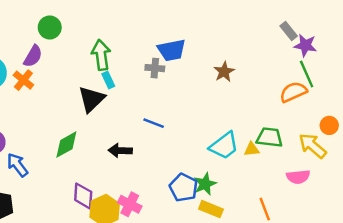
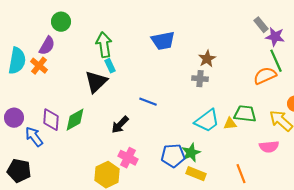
gray cross: (155, 68) -> (200, 79), moved
black arrow: (120, 151) -> (120, 125), turned -48
blue pentagon: (183, 188) -> (173, 156), turned -30
purple diamond: (83, 196) -> (51, 120), moved
pink cross: (130, 204) -> (128, 158), moved

